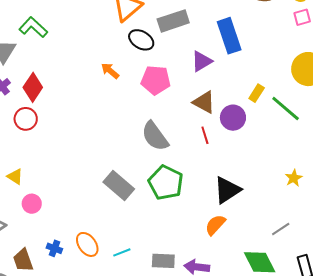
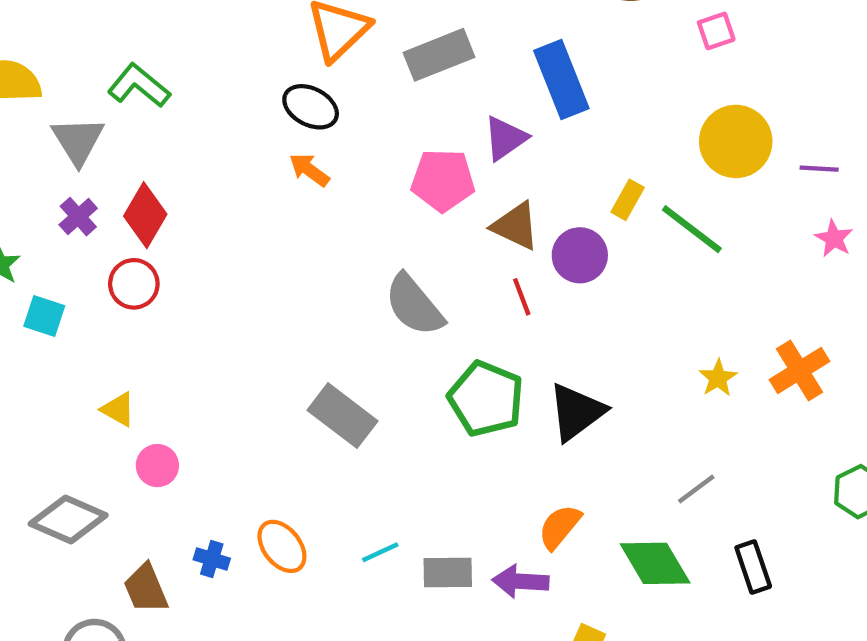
black ellipse: (141, 40) -> (311, 107), moved
pink pentagon: (156, 80) -> (443, 180), moved
green pentagon: (166, 183) -> (486, 399), moved
orange semicircle: (215, 225) -> (560, 527), moved
cyan line: (122, 252) -> (380, 552), moved

